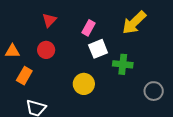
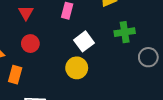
white square: (98, 49) -> (84, 41), moved
green cross: (123, 64) -> (125, 32), moved

